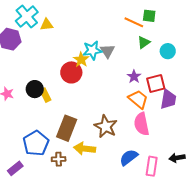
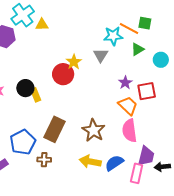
cyan star: (92, 50) -> (113, 36), moved
purple trapezoid: (168, 99) -> (146, 156), moved
yellow arrow: (85, 149) -> (90, 162), moved

